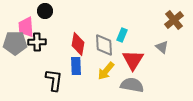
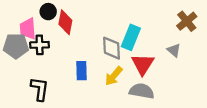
cyan rectangle: (122, 35) -> (131, 37), size x1.6
red diamond: (78, 44) -> (65, 22), moved
black L-shape: (54, 80) -> (40, 89), moved

